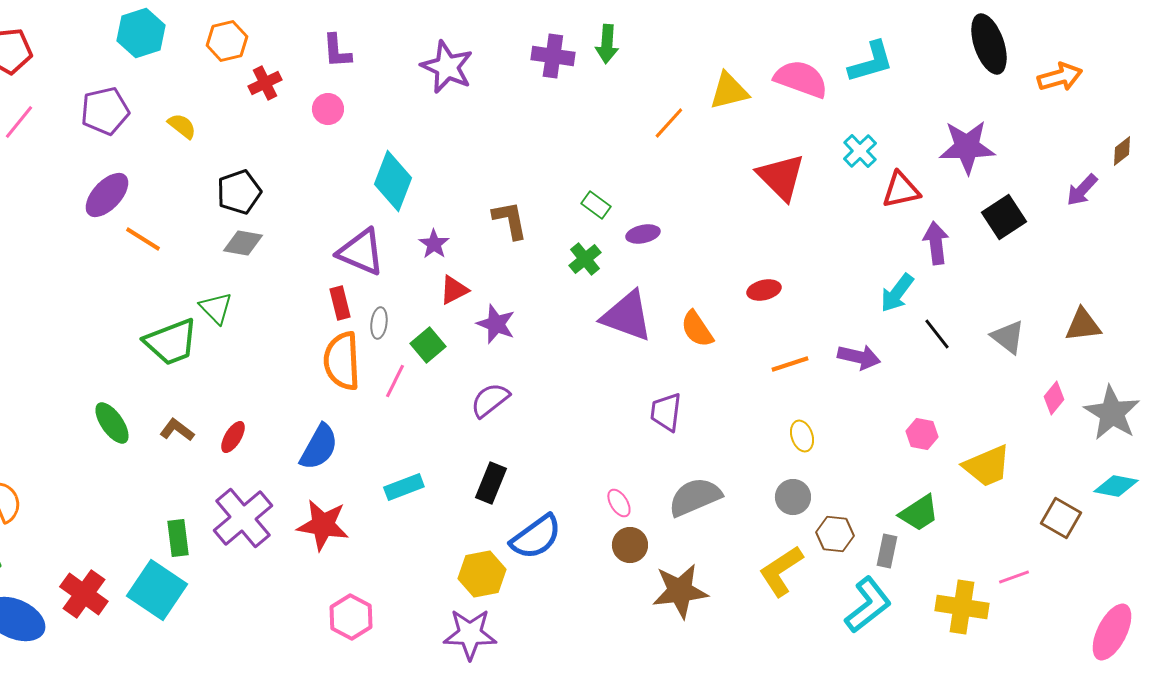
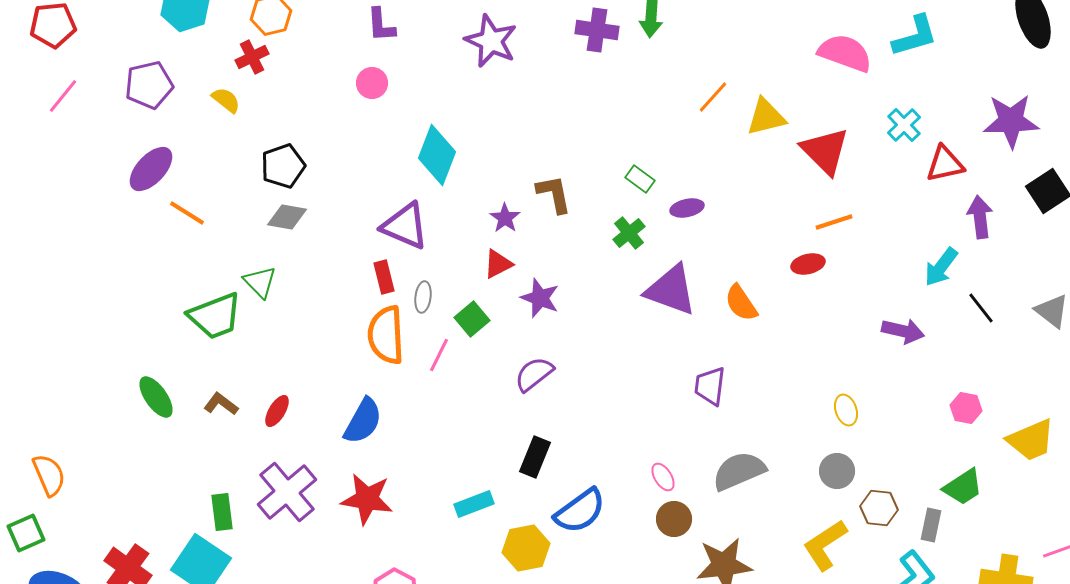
red cross: (265, 83) -> (252, 57), moved
yellow triangle: (729, 91) -> (766, 117), moved
purple star: (434, 244) -> (505, 218), moved
orange line: (790, 364) -> (834, 222), moved
cyan rectangle: (404, 487) -> (474, 504), moved

